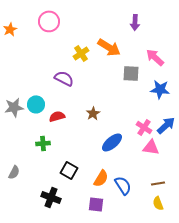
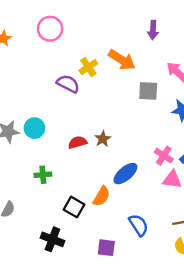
purple semicircle: (64, 78) -> (68, 84), moved
red semicircle: (57, 116) -> (78, 142), moved
orange semicircle: (101, 178) -> (102, 196), moved

